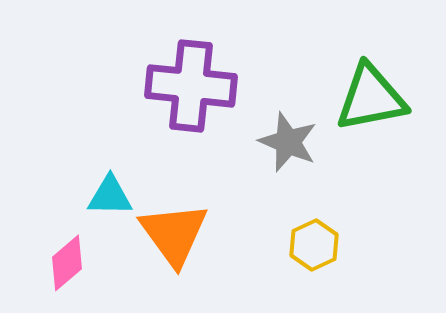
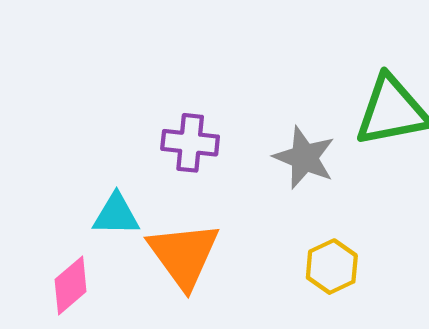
purple cross: (191, 86) -> (190, 143), moved, size x0.6

